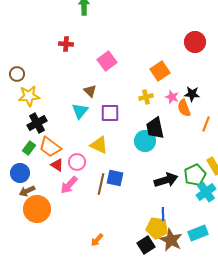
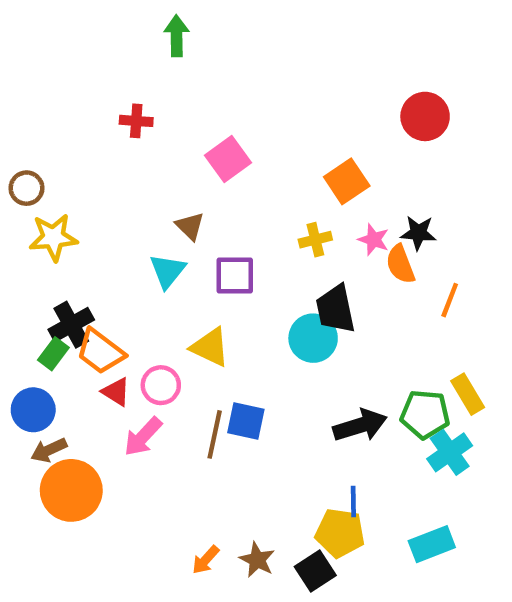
black cross: (37, 123) -> (71, 325), moved
green pentagon: (195, 175) -> (425, 414), turned 30
brown star: (171, 240) -> (257, 560), moved, size x0.7

